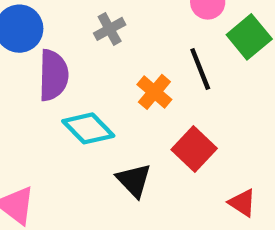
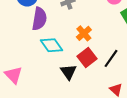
black line: (200, 69) -> (111, 58), moved, turned 48
red square: (194, 149) -> (87, 58), moved

